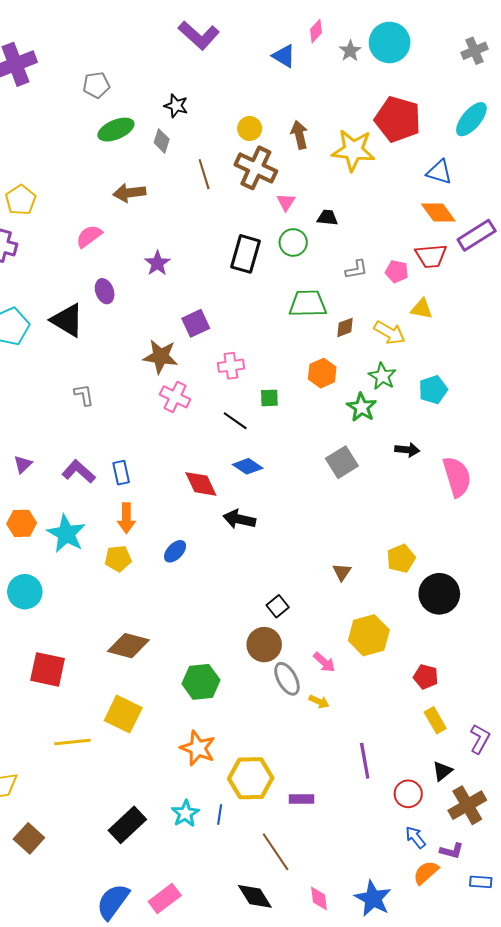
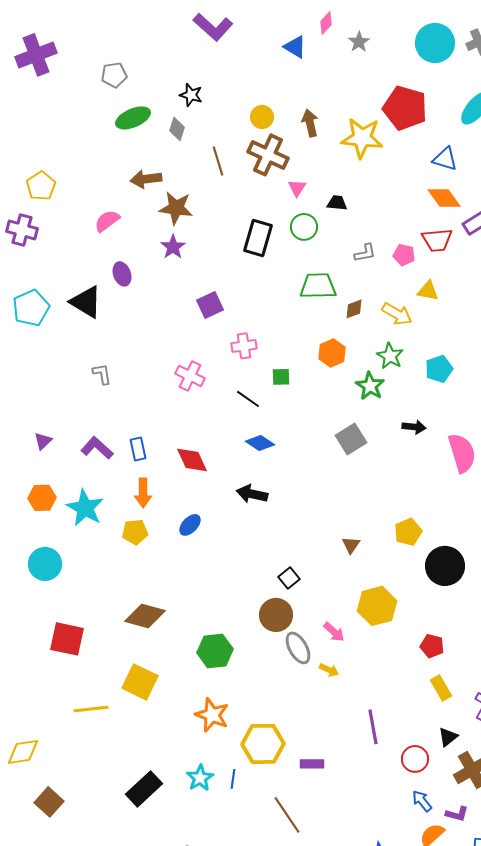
cyan circle: (390, 42) -> (435, 43), moved
brown star: (161, 356) -> (176, 208), moved
red diamond: (201, 484) -> (192, 460), moved

